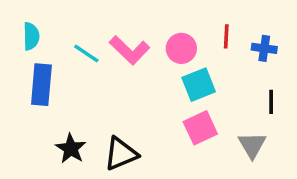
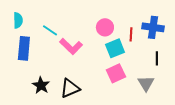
red line: (226, 36) -> (131, 34), moved
blue cross: (264, 48) -> (153, 27), size x1.5
pink L-shape: (130, 50) -> (71, 46), moved

